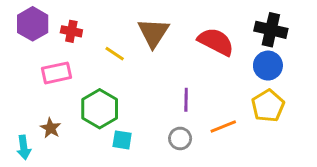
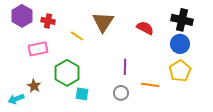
red semicircle: (216, 42) -> (145, 28), size x0.7
orange line: (223, 127) -> (150, 85), turned 30
cyan arrow: (24, 147) -> (16, 99), turned 77

